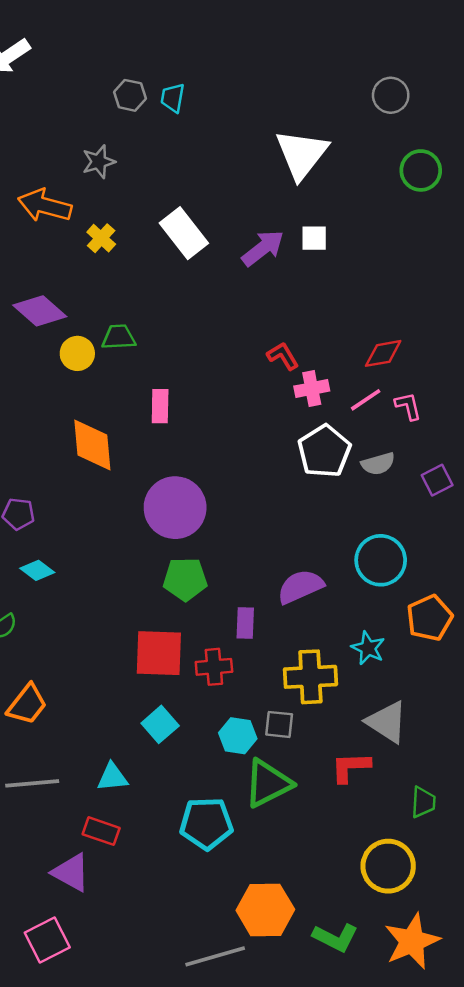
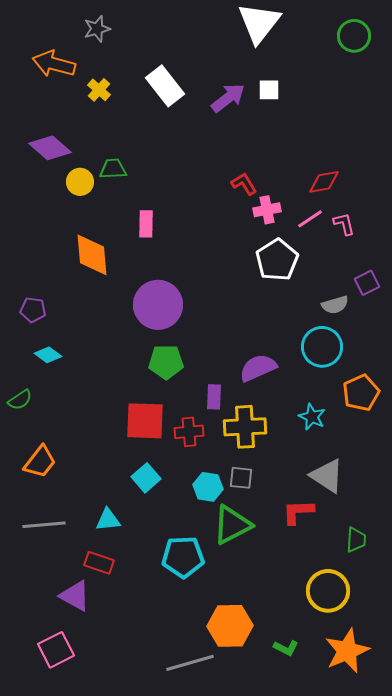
gray semicircle: (378, 464) -> (335, 305), moved
yellow cross: (310, 677) -> (245, 427), moved
green L-shape: (336, 938) -> (286, 648), size x0.7

